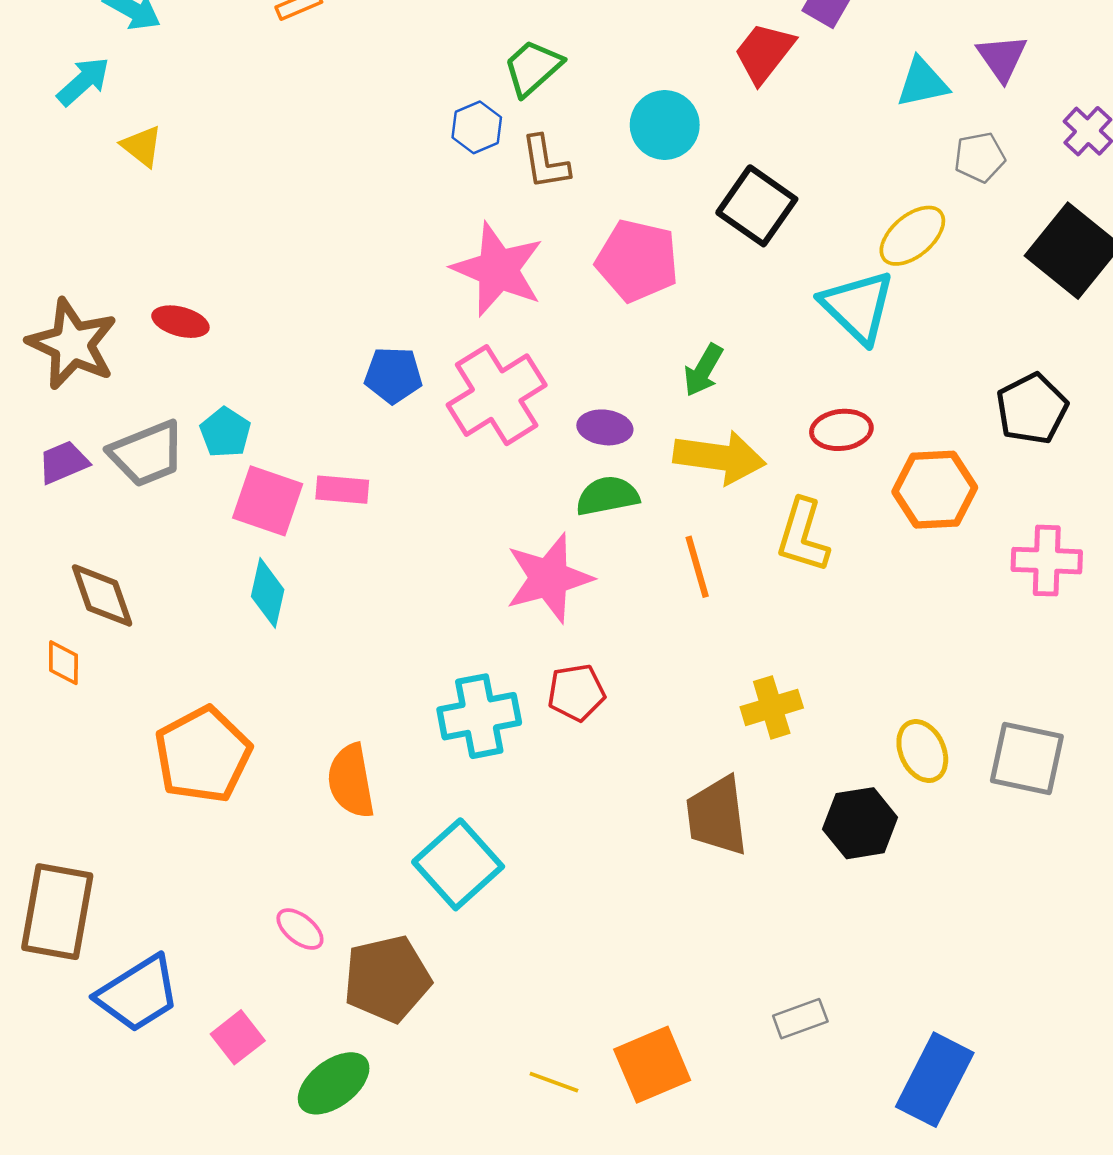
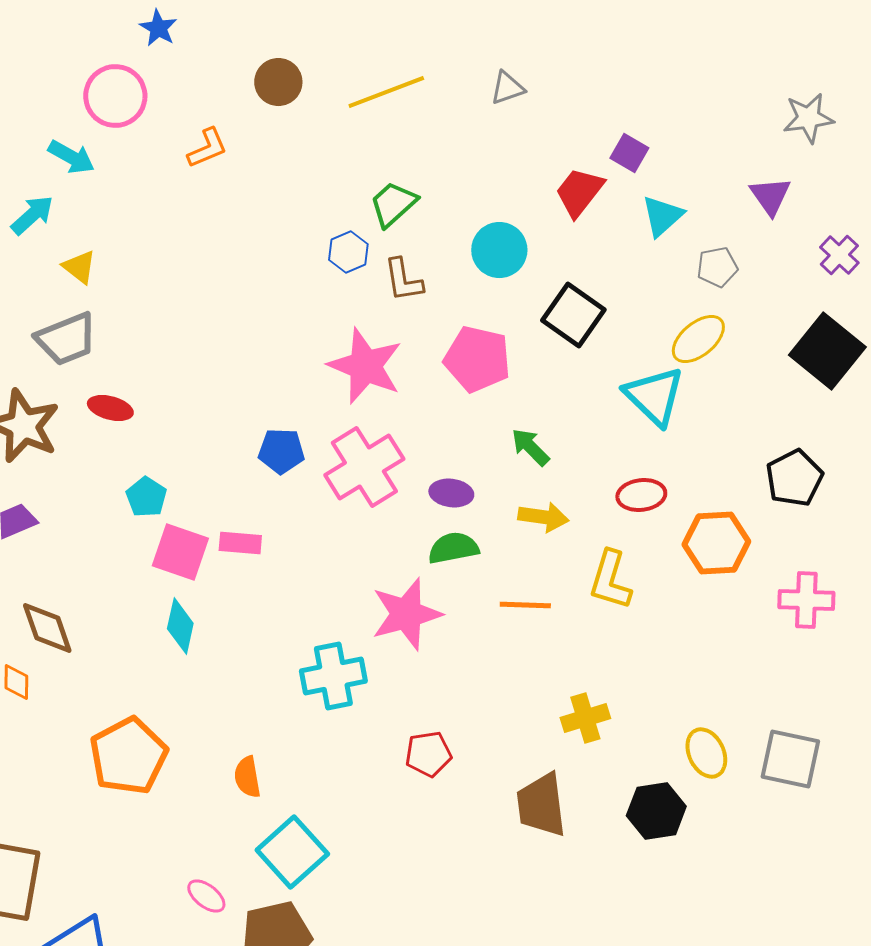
cyan triangle: (922, 83) -> (662, 216), moved, turned -30
gray pentagon: (980, 157) -> (717, 267), moved
green arrow: (703, 370) -> (530, 447), turned 105
gray trapezoid: (147, 454) -> (66, 339), moved
yellow arrow: (719, 457) -> (543, 517), size x0.7
orange line: (697, 567) -> (525, 605), turned -72
red pentagon: (576, 693) -> (428, 754), moved
cyan cross: (479, 716) -> (333, 676), moved
orange semicircle: (351, 781) -> (247, 777), size x0.7
cyan square: (458, 864) -> (292, 852), moved

